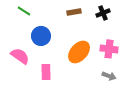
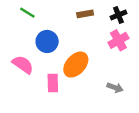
pink cross: (109, 49) -> (118, 40), moved, turned -36
orange ellipse: (79, 52) -> (76, 65), moved
gray arrow: (109, 76) -> (115, 88), moved

